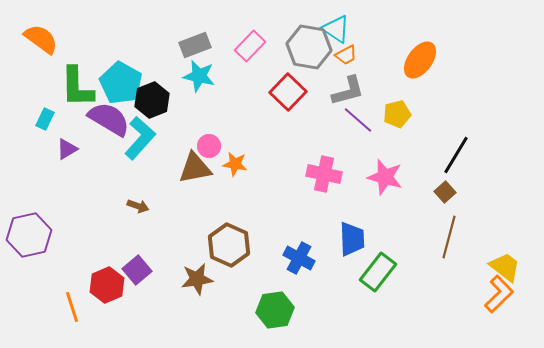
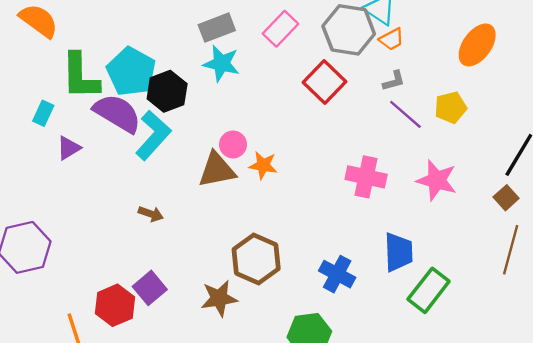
gray L-shape: (348, 91) -> (394, 81), size x0.6

